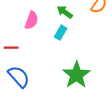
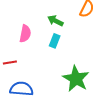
blue semicircle: (19, 77) -> (21, 89), turned -35

